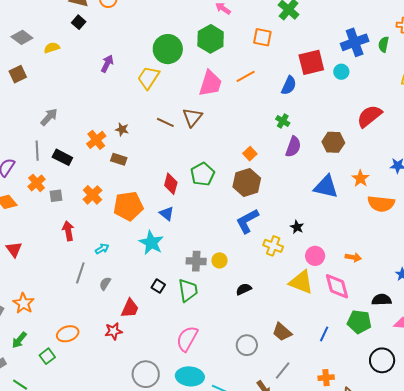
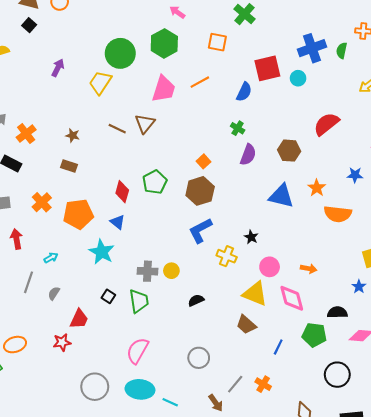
orange cross: (96, 140) -> (26, 134), moved
brown trapezoid: (282, 332) -> (246, 325), moved
orange cross: (326, 378) -> (263, 384), moved, turned 35

